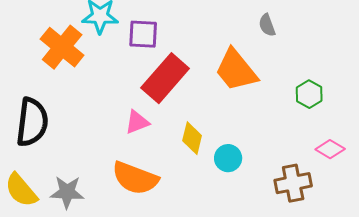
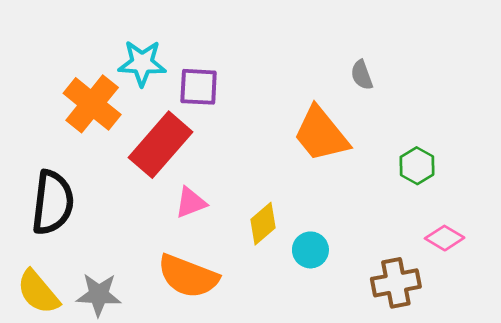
red rectangle: (165, 78) -> (160, 145), moved
yellow diamond: (192, 138) -> (263, 224), turned 36

